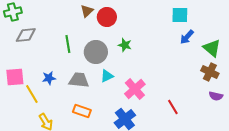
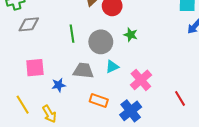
pink square: (15, 77) -> (35, 68), moved
blue star: (49, 78) -> (59, 85), moved
yellow line: (32, 94) -> (23, 105), moved
orange rectangle: (82, 111) -> (99, 101), moved

